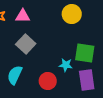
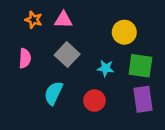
yellow circle: (72, 14) -> (124, 32), moved
cyan star: (66, 65) -> (106, 68), moved

